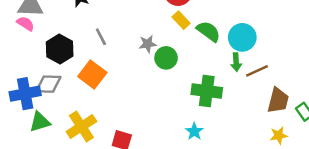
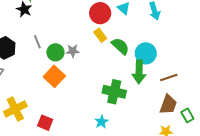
green circle: (166, 58) -> (55, 52), moved
green arrow: (236, 62) -> (139, 72), size x1.6
brown line: (257, 71) -> (169, 78), moved
orange square: (92, 74) -> (54, 76), moved

